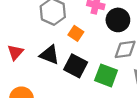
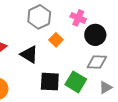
black square: (76, 66) -> (50, 82), moved, turned -35

